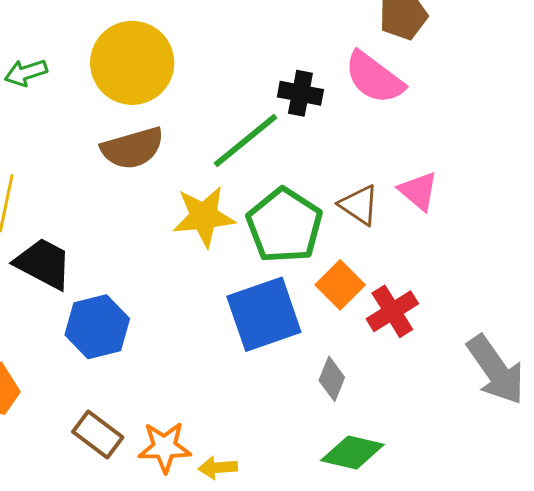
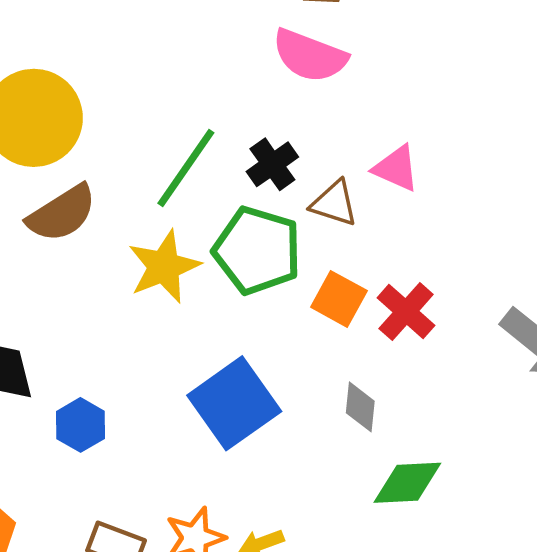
black cross: (300, 93) -> (272, 164), moved, turned -30
blue square: (264, 314) -> (234, 403), moved
blue hexagon: (97, 327) -> (81, 425), size x0.7

